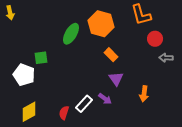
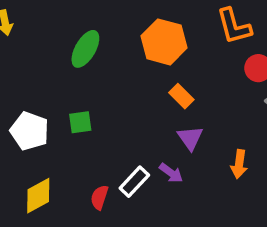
green ellipse: (71, 34) -> (85, 49), moved
green square: (41, 58) -> (80, 122), moved

